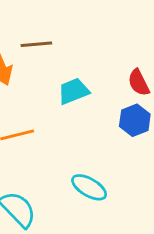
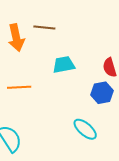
cyan ellipse: (89, 187) -> (85, 129), moved

